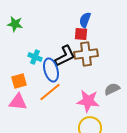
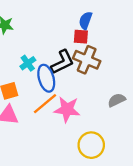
brown cross: (86, 54) -> (87, 60), turned 30
cyan cross: (35, 57) -> (28, 63), turned 32
pink star: (88, 101) -> (67, 109), moved

